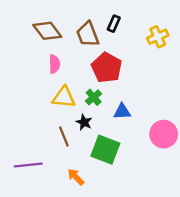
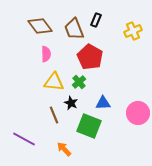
blue triangle: (122, 112) -> (103, 103), moved
purple line: (28, 165) -> (24, 139), turned 35

